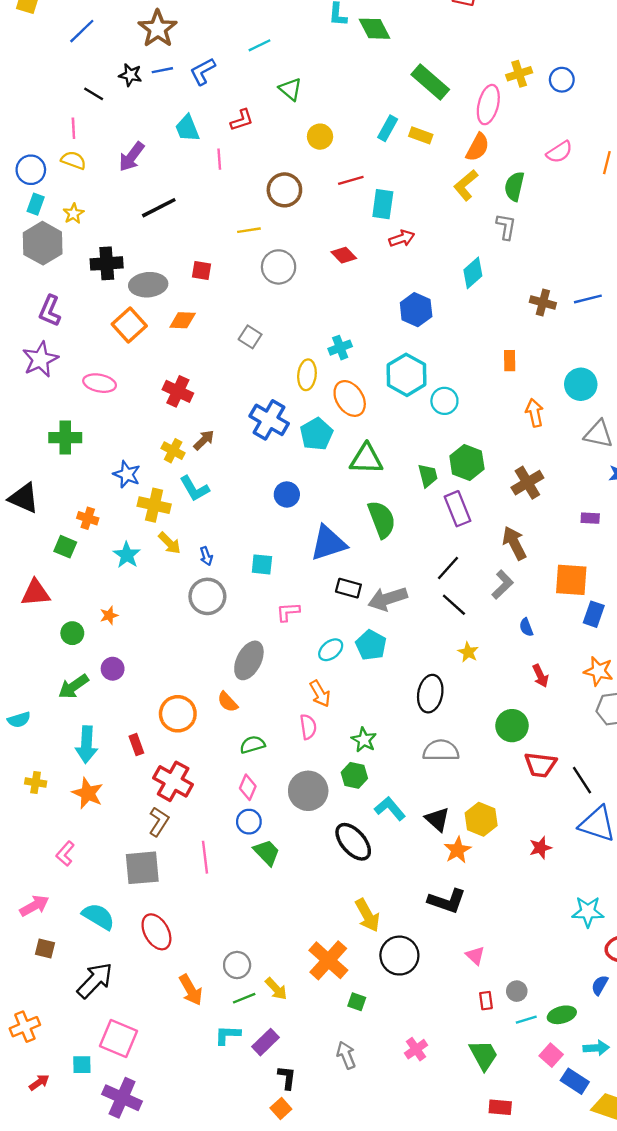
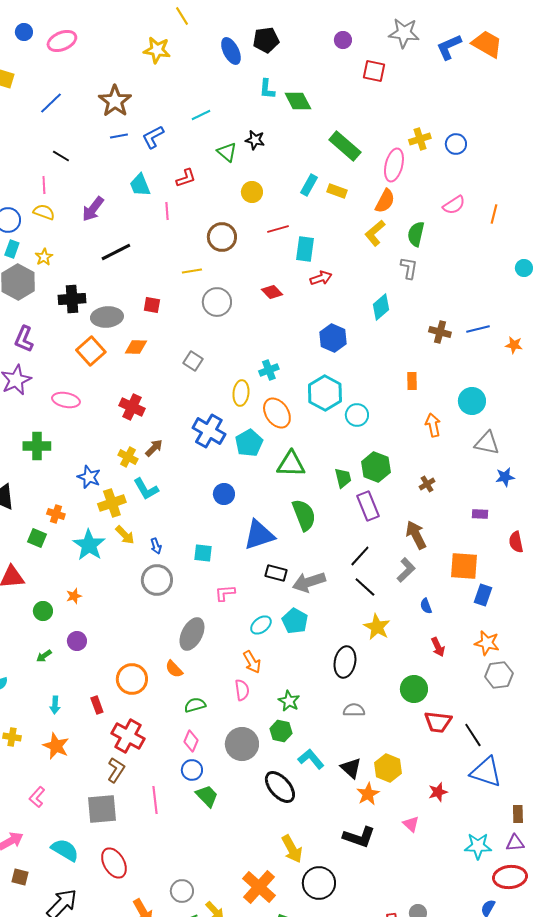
black star: (130, 75) -> (255, 140), moved
brown cross: (527, 483) -> (427, 484), size x0.6
yellow cross: (154, 505) -> (112, 503), turned -32
cyan star: (127, 555) -> (89, 545), size x1.4
yellow star: (468, 652) -> (377, 627), size x1.5
green arrow: (73, 686) -> (44, 656), size x0.6
cyan arrow: (87, 745) -> (55, 705), size x0.6
gray semicircle: (441, 750) -> (354, 710), size x0.7
pink triangle: (475, 956) -> (411, 824), moved

